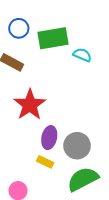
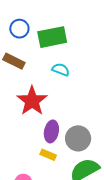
cyan semicircle: (82, 55) -> (61, 70), moved

